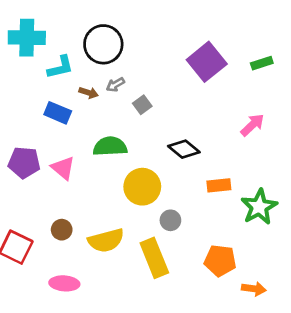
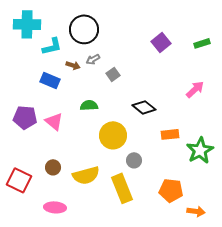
purple square: (207, 62) -> (161, 42), size x0.7
green semicircle: (110, 146) -> (89, 105), size x0.7

